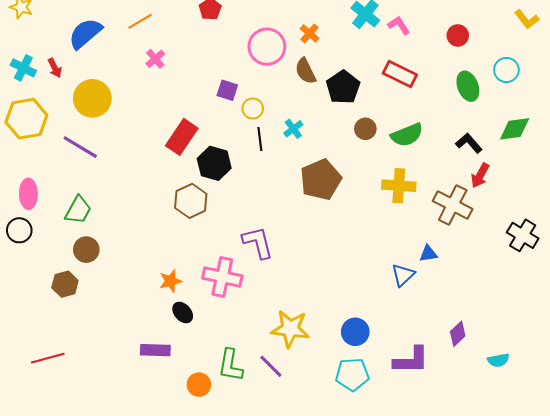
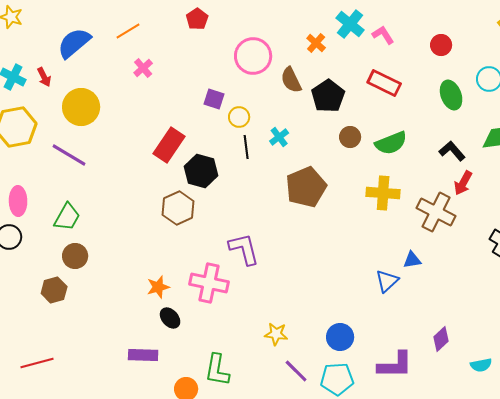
orange cross: (310, 33) -> (316, 43), moved
yellow star: (290, 329) -> (276, 334), size x0.6
purple line: (271, 366) -> (296, 371), moved

